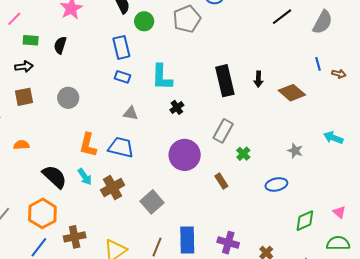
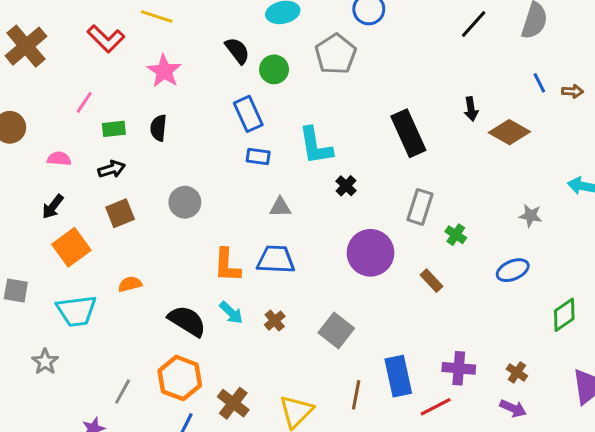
black arrow: (258, 79) -> (471, 109), moved
brown cross: (113, 188) -> (275, 321), size x0.6
brown cross: (75, 237) -> (233, 403), turned -30

